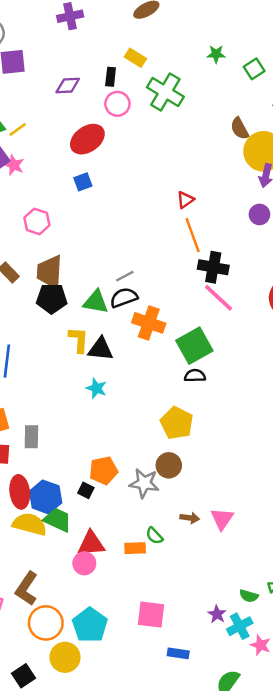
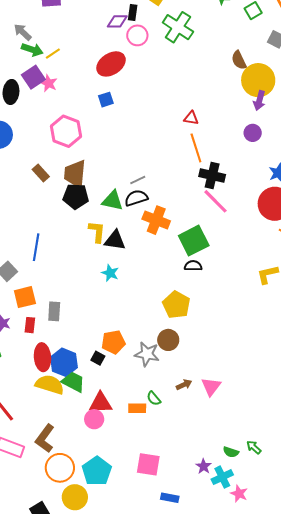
purple diamond: (68, 86) -> (117, 21), moved
red triangle: (185, 200) -> (191, 118), turned 42
pink hexagon: (37, 221) -> (66, 131), size x1.4
brown arrow: (190, 518) -> (184, 385), turned -35

